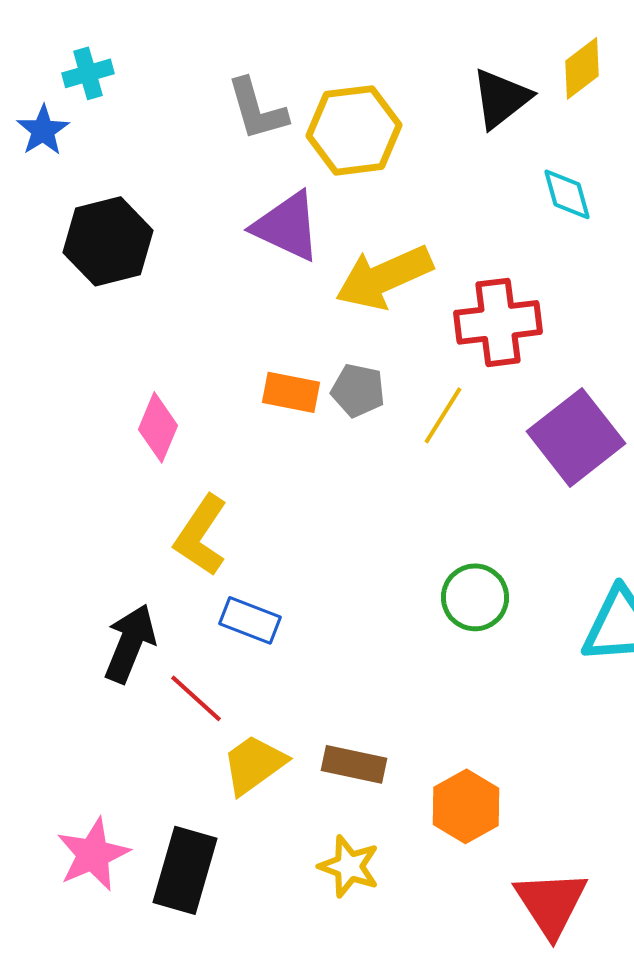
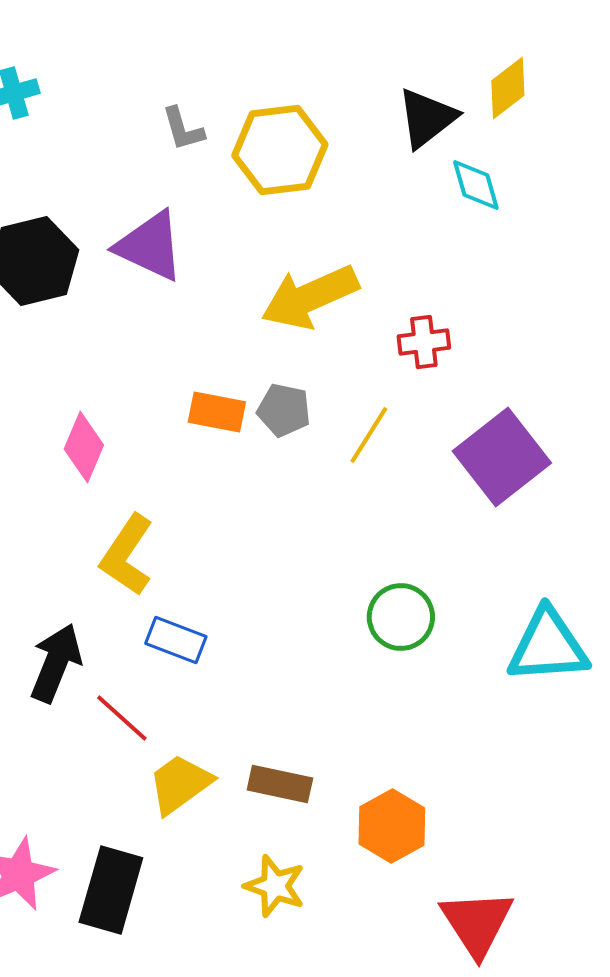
gray L-shape: (257, 109) -> (183, 129), size x0.7
cyan diamond: (567, 194) -> (476, 185), moved
purple triangle: (287, 226) -> (150, 246), moved
red cross: (498, 322) -> (424, 342), size x0.6

